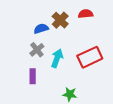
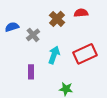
blue semicircle: (41, 29) -> (12, 27), moved
gray cross: (37, 50) -> (33, 35), moved

